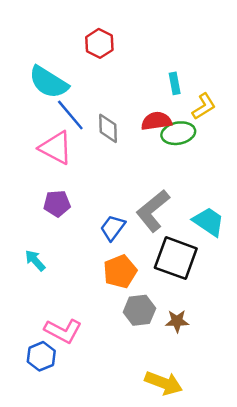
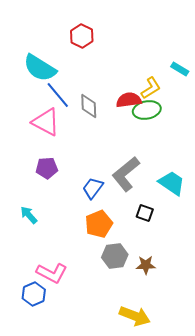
cyan rectangle: (175, 83) -> (180, 69), moved, turned -48
yellow L-shape: (204, 106) -> (151, 88), moved
black square: (176, 258) -> (145, 213), size x0.5

